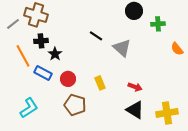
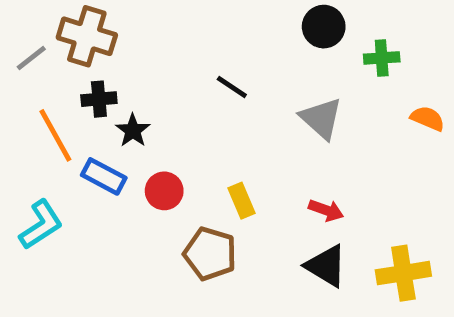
gray triangle: (122, 48) -> (321, 118), moved
orange semicircle: (177, 49) -> (428, 118), turned 152
brown pentagon: (75, 105) -> (210, 254), moved
cyan L-shape: (29, 108) -> (41, 225), moved

